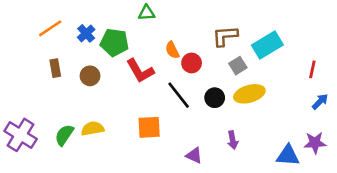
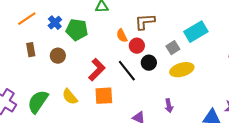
brown L-shape: (225, 36) -> (145, 22), moved
red L-shape: (140, 71) -> (97, 70), moved, turned -105
black circle: (215, 98) -> (149, 63), moved
yellow semicircle: (93, 129) -> (70, 97), moved, turned -120
green semicircle: (64, 135) -> (38, 102), size x1.4

